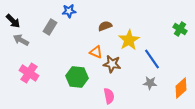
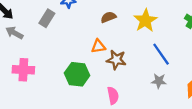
yellow star: (129, 40) -> (145, 21), moved
orange triangle: (96, 52) -> (98, 46), turned -32
pink cross: (29, 73) -> (23, 70), turned -30

